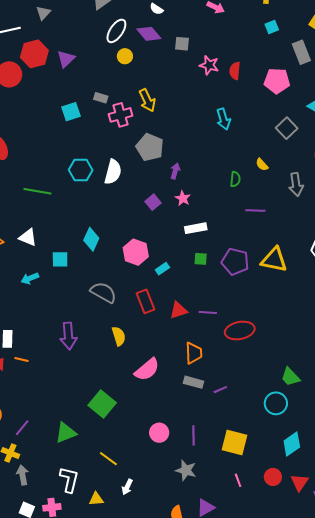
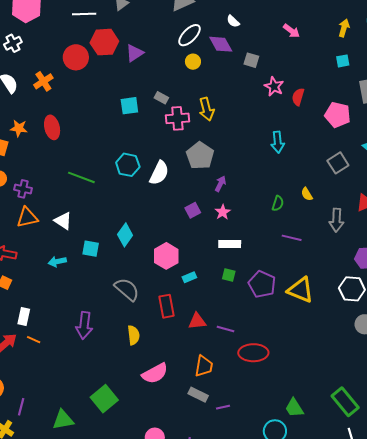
purple line: (22, 428) -> (21, 407), turned -36

